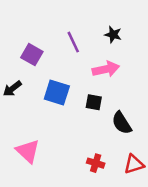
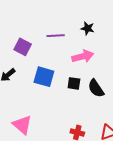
purple line: (73, 42) -> (56, 36), turned -66
black semicircle: (122, 123) -> (96, 88), moved

